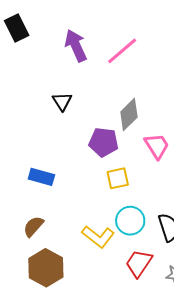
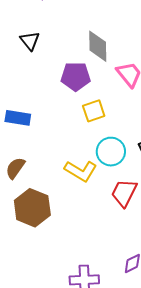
gray diamond: (129, 115) -> (98, 46), turned -40

